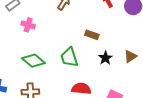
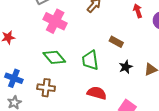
pink cross: (28, 25) -> (55, 21), size x1.6

